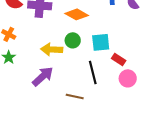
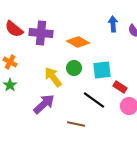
yellow arrow: (52, 49) -> (53, 77), turned 50
black line: (93, 72) -> (94, 100), turned -40

